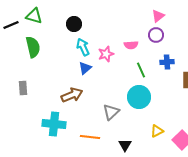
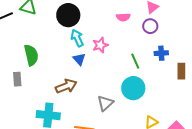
black circle: (74, 24) -> (68, 15), size x1.5
pink semicircle: (131, 45) -> (123, 17), moved
green semicircle: (33, 47) -> (31, 55), moved
blue triangle: (85, 68) -> (79, 59), turned -32

